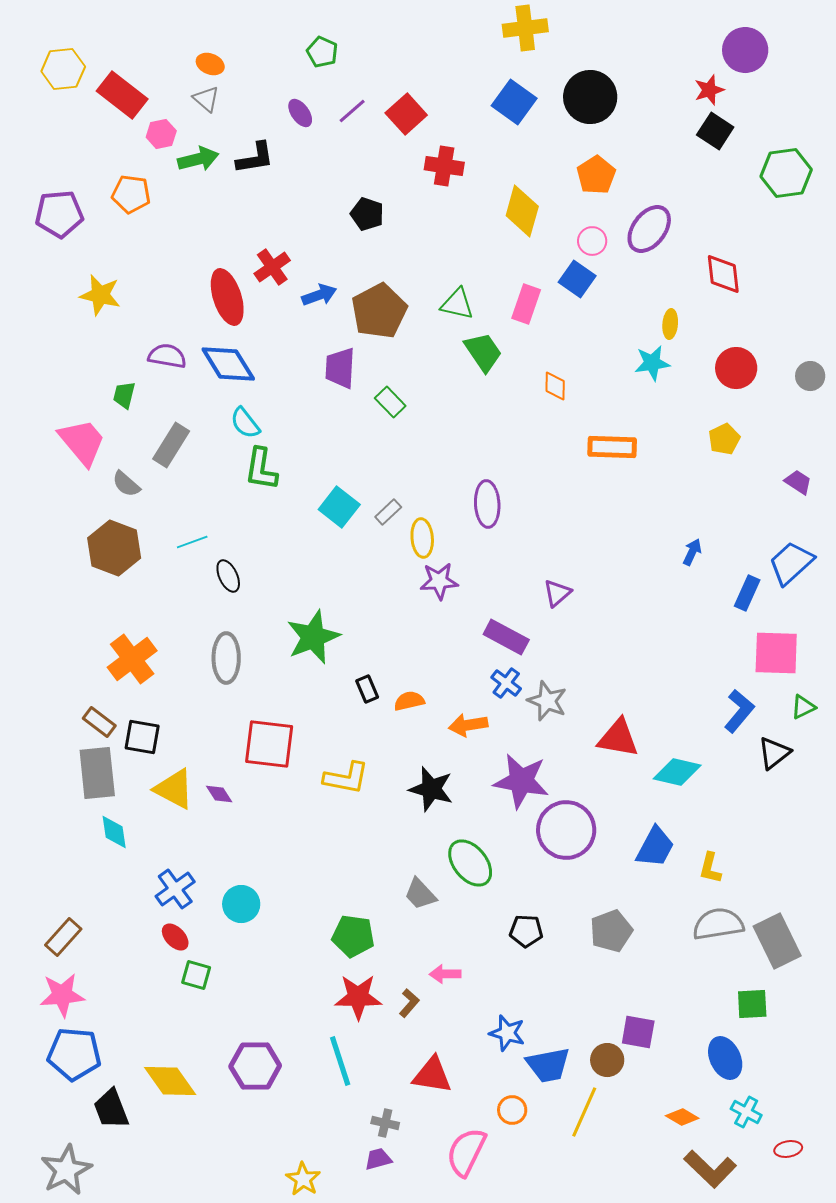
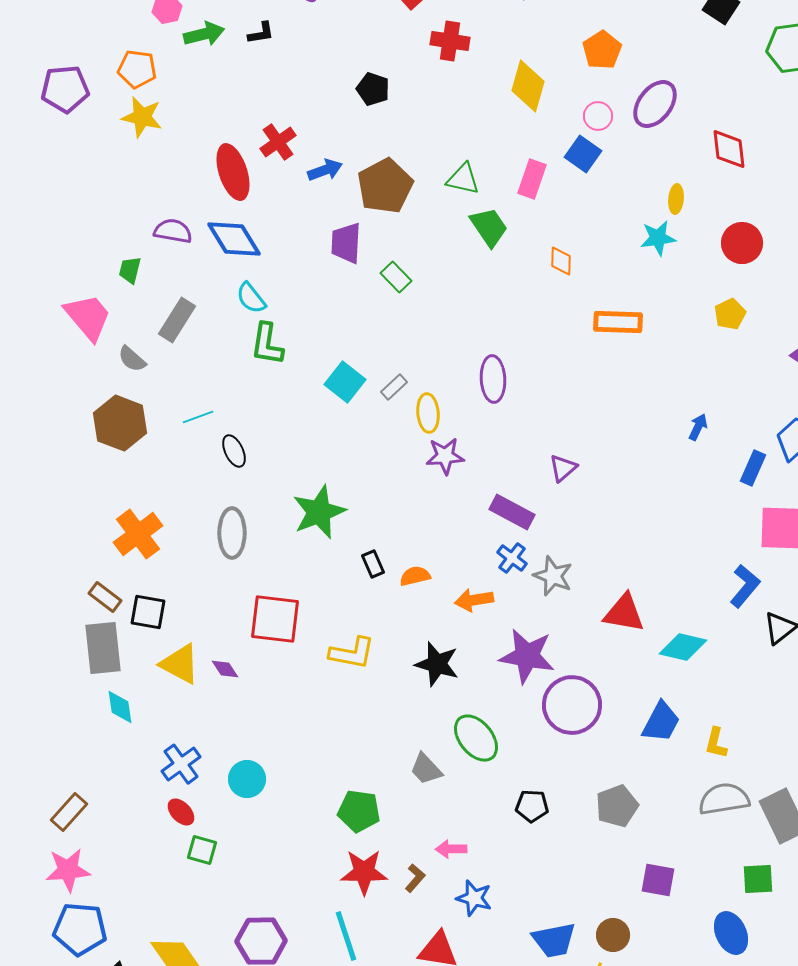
black L-shape: (255, 158) -> (261, 33), size x0.7
yellow star: (100, 295) -> (142, 117), moved
purple square: (638, 1032) -> (658, 880), moved
blue star: (507, 1033) -> (474, 898), moved

